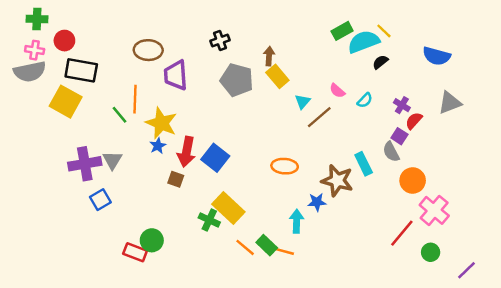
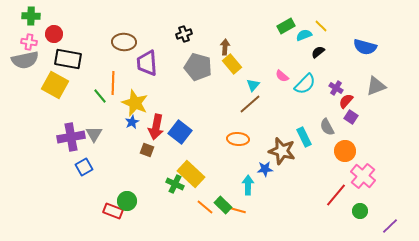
cyan semicircle: (364, 42) -> (304, 35), size x0.6
cyan semicircle: (365, 100) -> (305, 84), size x1.6
brown line: (319, 117) -> (250, 104), moved
purple square: (399, 136) -> (351, 117), moved

